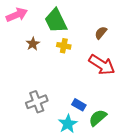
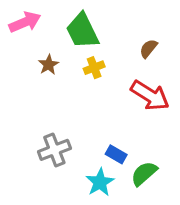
yellow cross: (64, 46) -> (94, 68), turned -32

